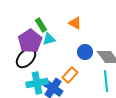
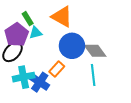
orange triangle: (75, 23) -> (62, 17), size x1.6
blue circle: (85, 52) -> (72, 46), size x1.6

